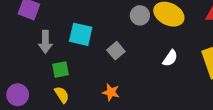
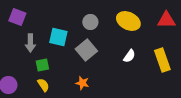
gray circle: (140, 15) -> (90, 22), moved
gray square: (116, 51) -> (86, 50), size x1.5

